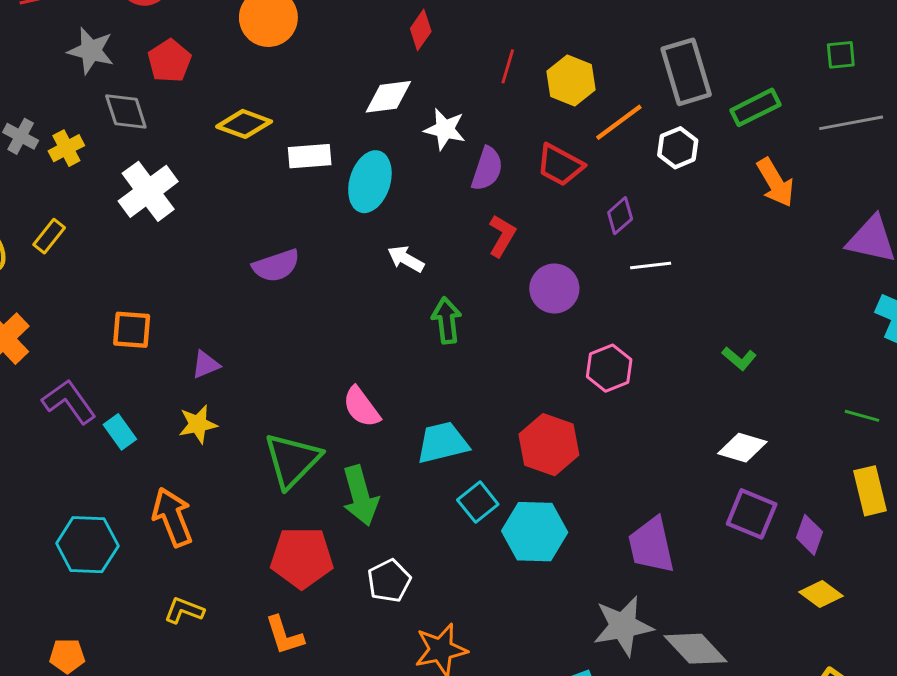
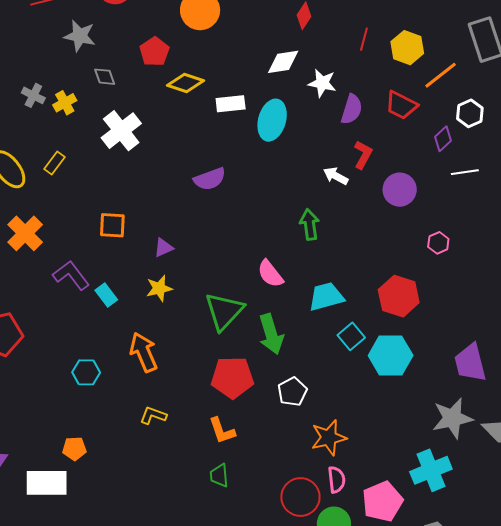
red pentagon: (170, 61) -> (155, 52), moved
gray diamond: (126, 112) -> (105, 77), size x0.7
white hexagon: (678, 148) -> (470, 113), moved
white arrow: (406, 259) -> (336, 176), moved
green arrow: (447, 320) -> (310, 225), moved
pink hexagon: (609, 368) -> (438, 243), size x0.7
cyan hexagon: (87, 545) -> (86, 372), size x0.7

